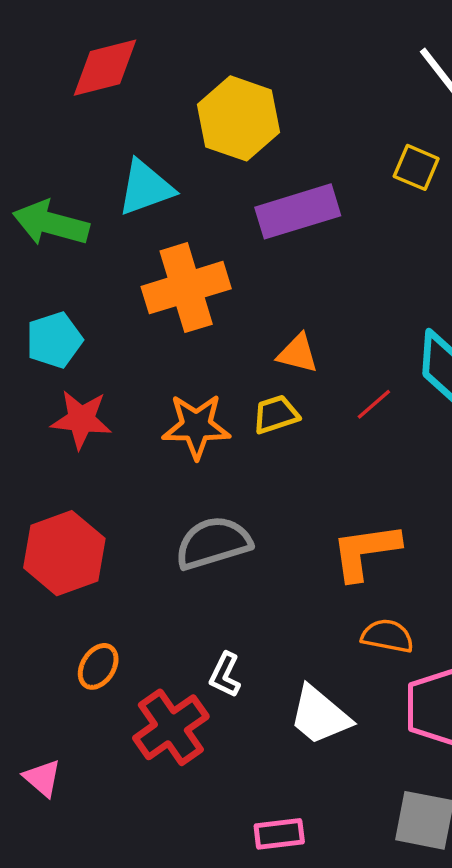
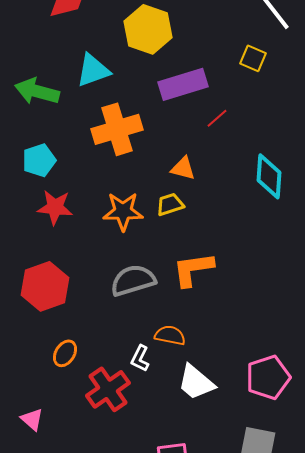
red line: (374, 404) -> (217, 118), moved
orange L-shape: (365, 551) -> (193, 269), moved
orange semicircle: (387, 636) -> (170, 335), moved

